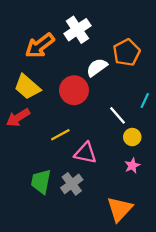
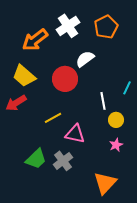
orange pentagon: (127, 53) -> (106, 27), moved
white line: (117, 115) -> (103, 101), turned 30
green trapezoid: (41, 182) -> (36, 159), turned -145

